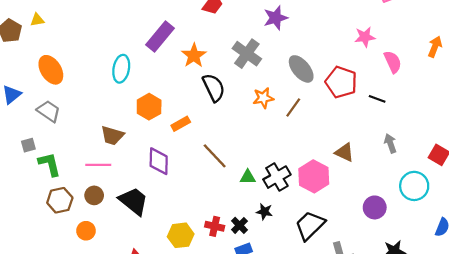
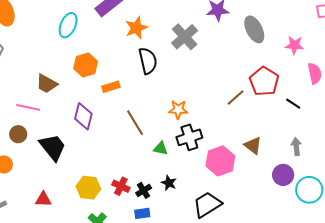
gray ellipse: (301, 69) -> (254, 29), moved
orange star: (263, 98) -> (178, 110), moved
brown line: (293, 107) -> (236, 97), moved
black cross: (277, 177) -> (189, 137), moved
purple circle: (375, 207) -> (283, 175), moved

